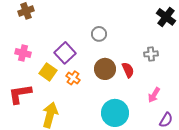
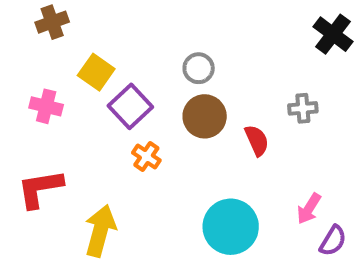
brown circle: (105, 69) -> (205, 116), moved
yellow square: (48, 72) -> (96, 72), moved
pink arrow: (154, 95) -> (309, 209), moved

